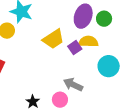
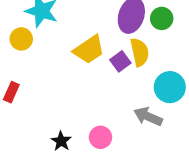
yellow semicircle: (88, 42) -> (140, 52), turned 78
gray arrow: (73, 85) -> (148, 116), moved

